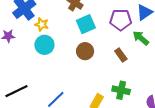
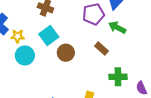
cyan square: (86, 24) -> (49, 36), moved
green cross: (121, 90) -> (118, 77), moved

